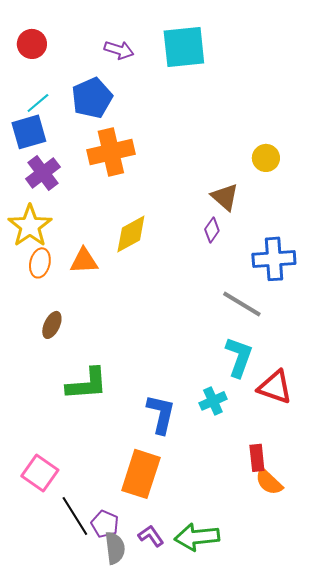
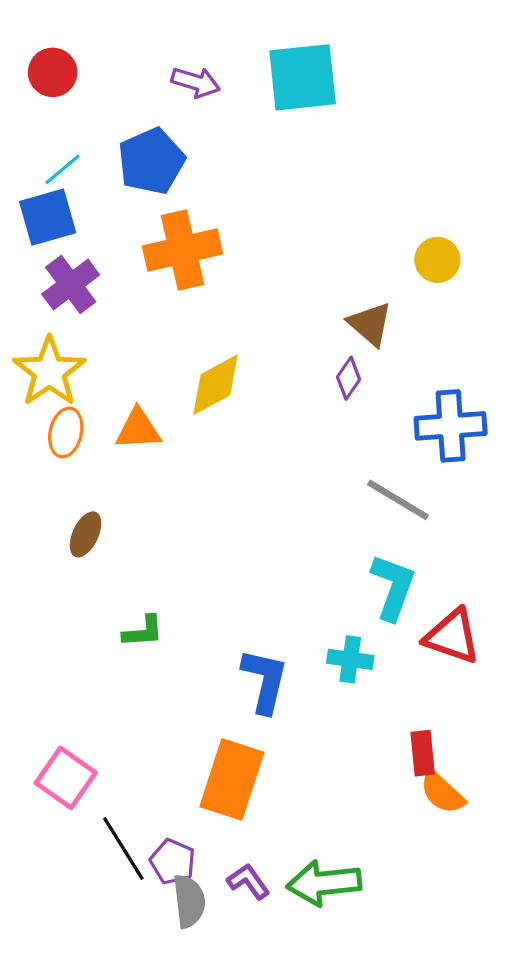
green L-shape: (87, 384) -> (143, 631), size x0.6
cyan cross: (213, 401) -> (350, 659), turned 32

